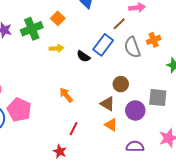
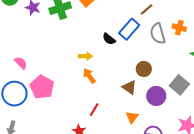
orange cross: (154, 40) -> (179, 28), turned 32
yellow arrow: (56, 48) -> (85, 56), moved
gray square: (158, 98) -> (179, 85), turned 30
orange triangle: (111, 125) -> (132, 117), moved, turned 32

